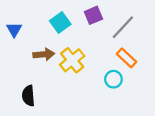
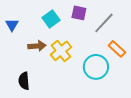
purple square: (93, 15) -> (79, 13), turned 35
orange rectangle: (126, 58) -> (117, 49), moved
cyan circle: (113, 79) -> (96, 67), size x1.6

